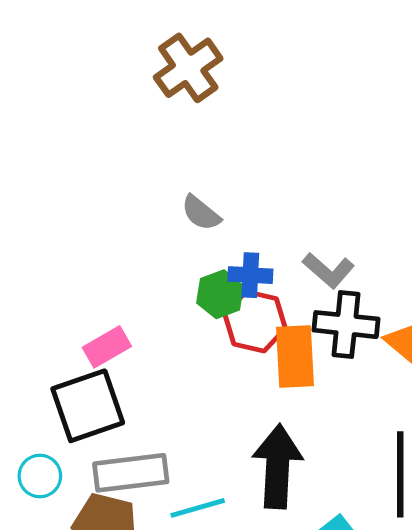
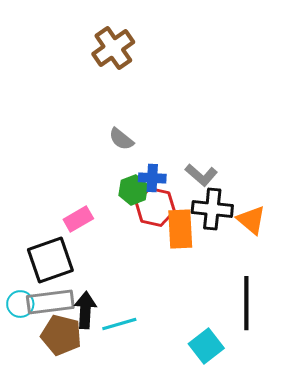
pink rectangle: (107, 347) -> (78, 219), moved
black arrow: (277, 466) -> (85, 310), moved, size x0.7
gray rectangle: (131, 473) -> (50, 302), moved

